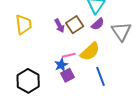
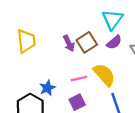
yellow semicircle: (90, 52) -> (104, 75), turned -90
blue star: (61, 65) -> (47, 88), moved

